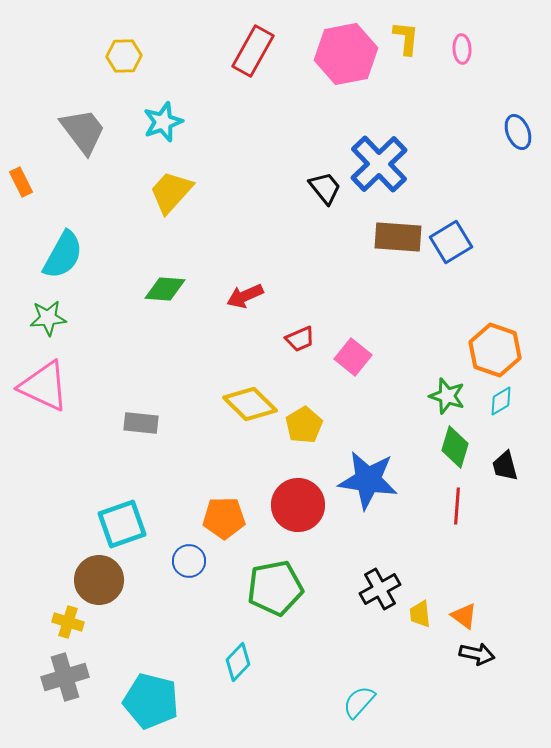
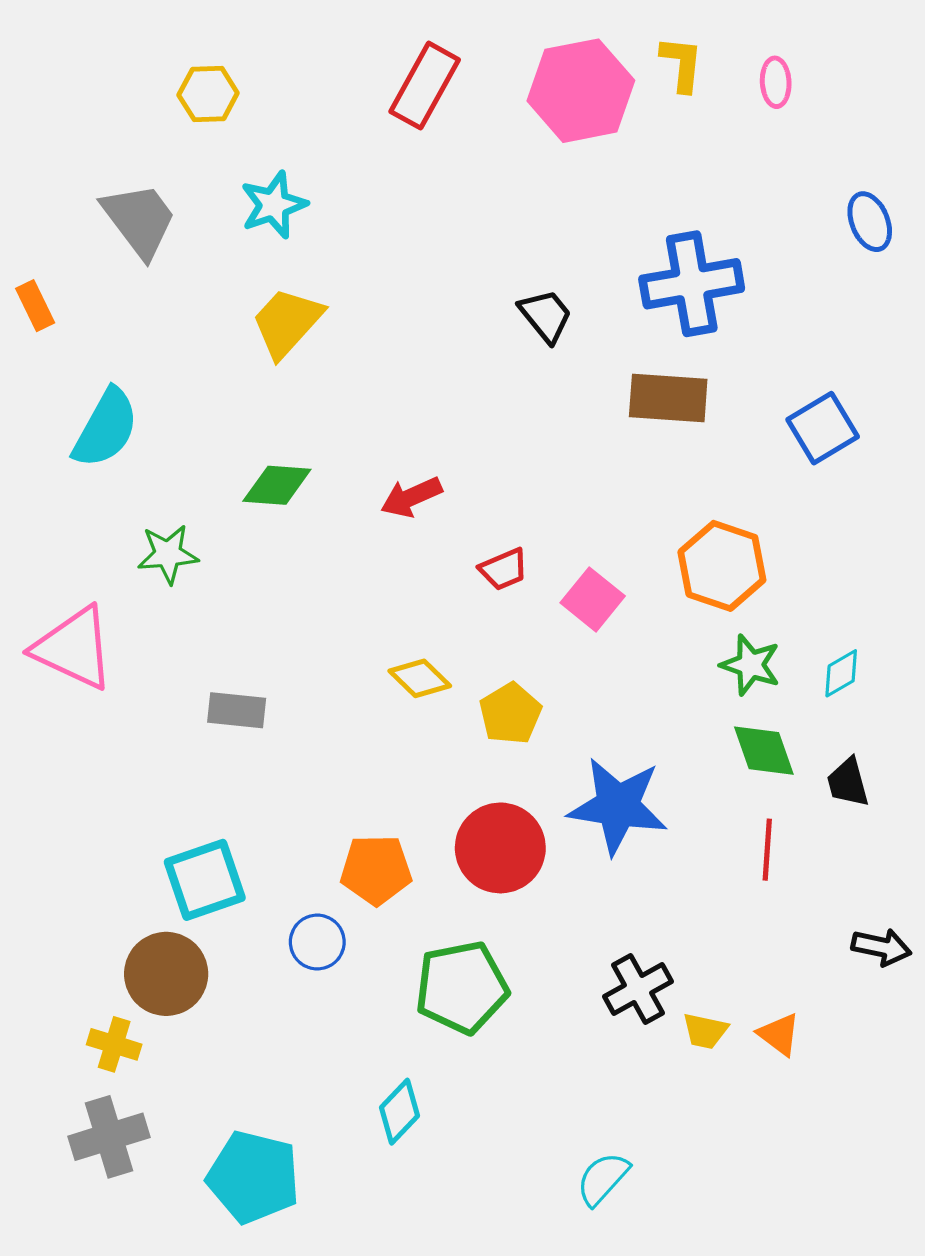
blue cross: (379, 164) -> (692, 284), moved, turned 34
blue square: (451, 242) -> (823, 428), moved
green star: (48, 318) -> (168, 554), moved
orange hexagon: (495, 350) -> (722, 566), moved
yellow diamond: (250, 404) -> (420, 678), size x0.7
green diamond: (455, 447) -> (764, 751), turned -36
yellow trapezoid: (420, 614) -> (705, 1031), turned -72
black arrow: (477, 654) -> (881, 947), moved

